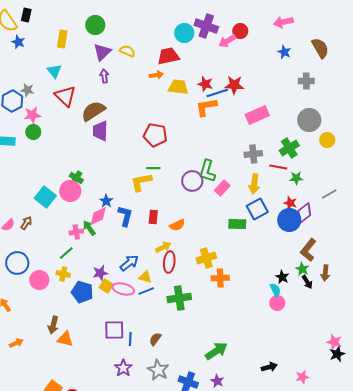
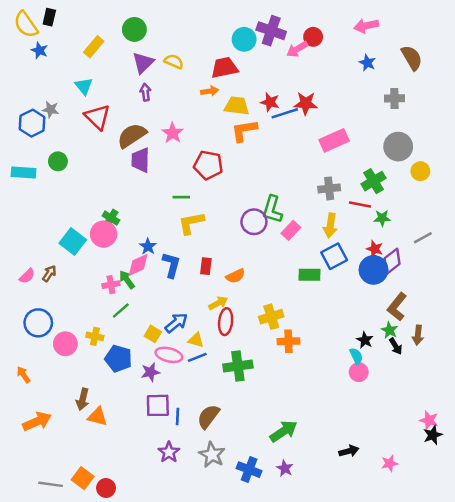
yellow rectangle: (62, 39) -> (94, 47), turned 30
orange L-shape: (206, 107) -> (244, 131), moved
pink star: (32, 115) -> (173, 133), moved, turned -30
green line: (153, 168) -> (181, 197), moved
green line: (66, 253) -> (121, 311), moved
purple star: (100, 273) -> (150, 372), moved
yellow square: (106, 286) -> (153, 334), moved
brown semicircle: (155, 339) -> (208, 417), size x1.5
orange arrow: (16, 343) -> (37, 421), size x1.6

